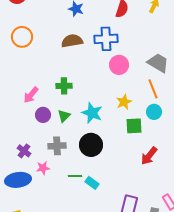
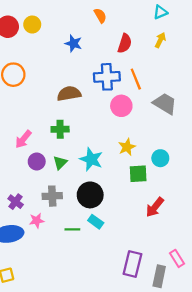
brown semicircle: (72, 41) -> (69, 94), moved
orange line: (153, 89) -> (136, 79), moved
cyan rectangle: (92, 183) -> (96, 222), moved

